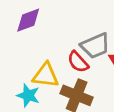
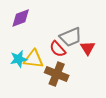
cyan star: (28, 95) -> (19, 59), moved, turned -30

